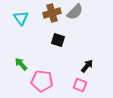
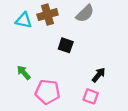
brown cross: (52, 13) -> (48, 15), moved
cyan triangle: (21, 18) -> (24, 20), turned -42

